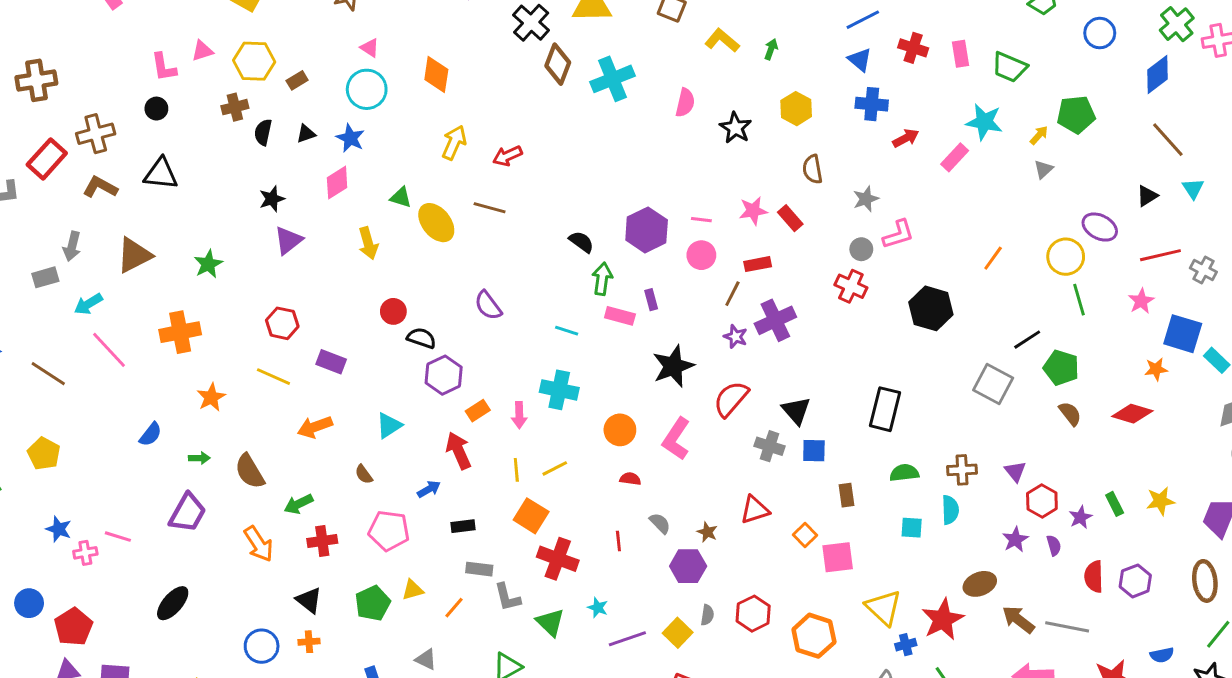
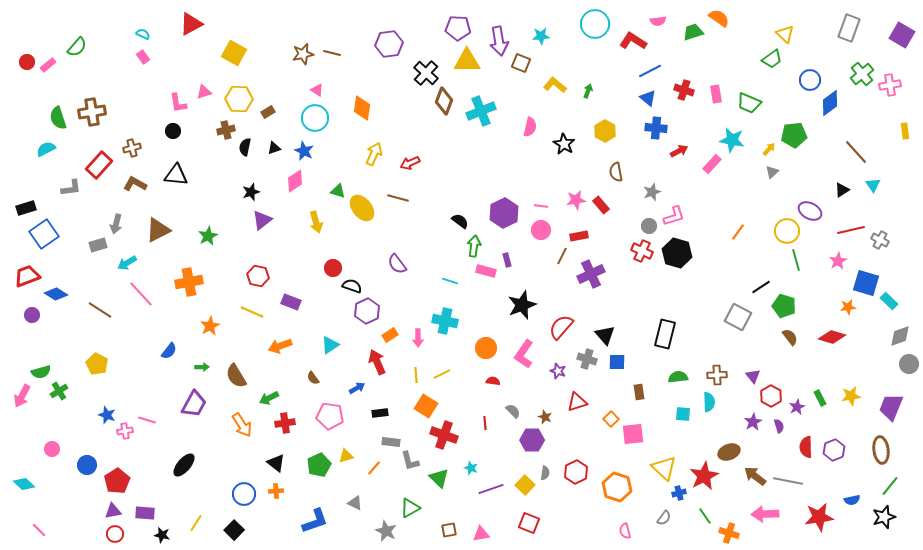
blue diamond: (1157, 74) -> (830, 103), moved
brown cross: (96, 134) -> (132, 148), size x0.7
black hexagon: (931, 308) -> (677, 253), moved
purple star: (735, 337) -> (558, 371), moved

